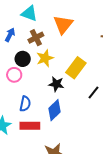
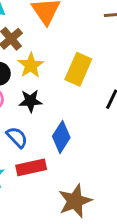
black star: (56, 84) -> (30, 101), moved
blue semicircle: (25, 104) -> (17, 137), turned -42

